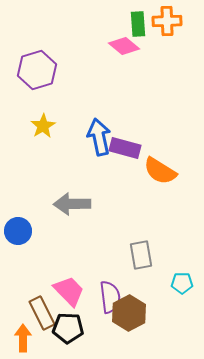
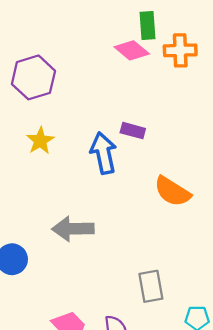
orange cross: (167, 21) -> (180, 50), moved
purple rectangle: (125, 148) -> (133, 131), moved, size x0.7

